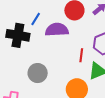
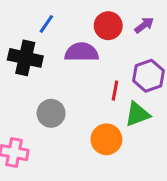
blue line: (36, 19) -> (46, 24), moved

